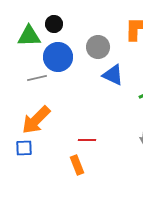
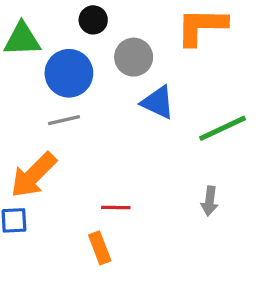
black circle: (54, 24) -> (93, 20), moved
gray line: (37, 78) -> (64, 120), moved

